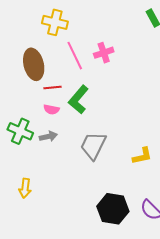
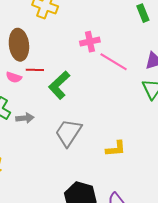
pink line: (75, 56) -> (114, 62), moved, turned -40
pink semicircle: (51, 109) -> (14, 77), moved

